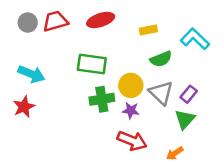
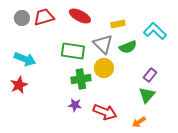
red ellipse: (101, 20) -> (80, 16), turned 45
gray triangle: (161, 93) -> (103, 44), moved
purple star: (131, 111) -> (75, 105), moved

